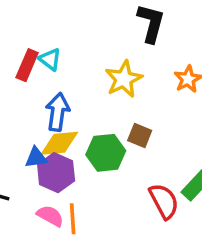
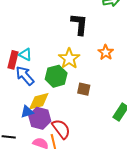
blue arrow: (58, 112) -> (25, 76), moved, turned -40
green hexagon: (106, 153) -> (56, 76), moved
red semicircle: (164, 201) -> (61, 129), moved

